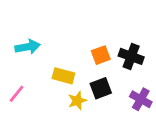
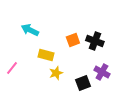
cyan arrow: (28, 47) -> (30, 30), moved, turned -144
black square: (101, 88) -> (83, 83), moved

